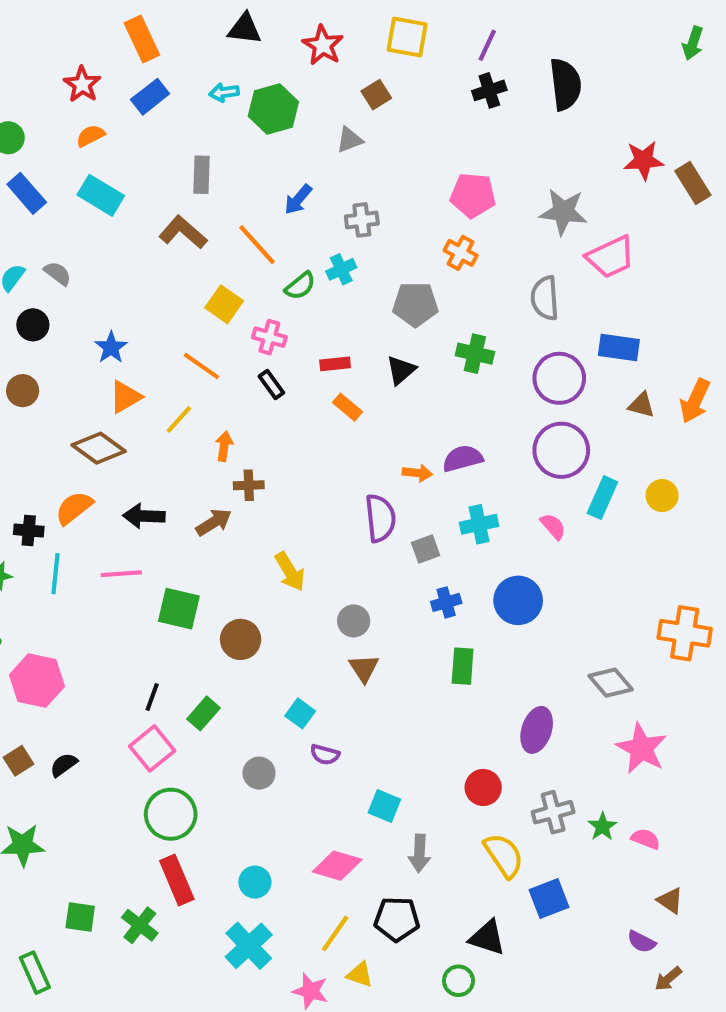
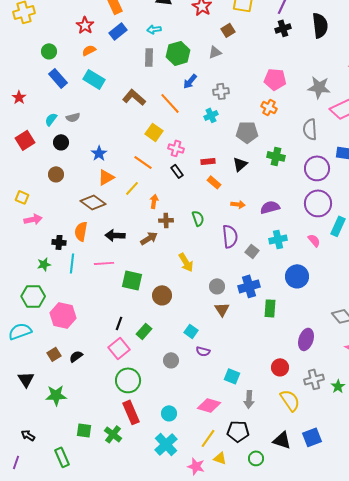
green hexagon: (273, 109) -> (178, 53), moved
gray rectangle: (201, 175) -> (149, 57), moved
gray semicircle: (58, 273) -> (73, 117), turned 128
green semicircle: (300, 286) -> (198, 218), moved, turned -70
orange arrow: (417, 473) -> (238, 204), moved
orange semicircle: (74, 508) -> (81, 231), turned -42
gray square: (426, 549) -> (252, 251), turned -32
blue cross: (446, 602) -> (249, 286), moved, size x1.5
blue square: (549, 899) -> (312, 437), moved
green circle: (458, 981) -> (256, 458), moved

